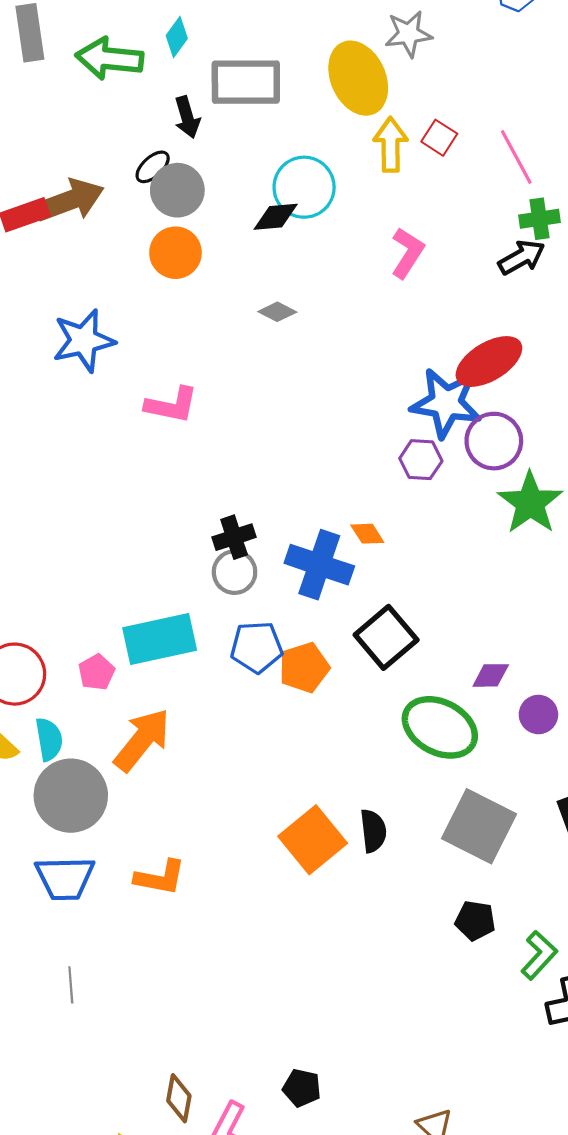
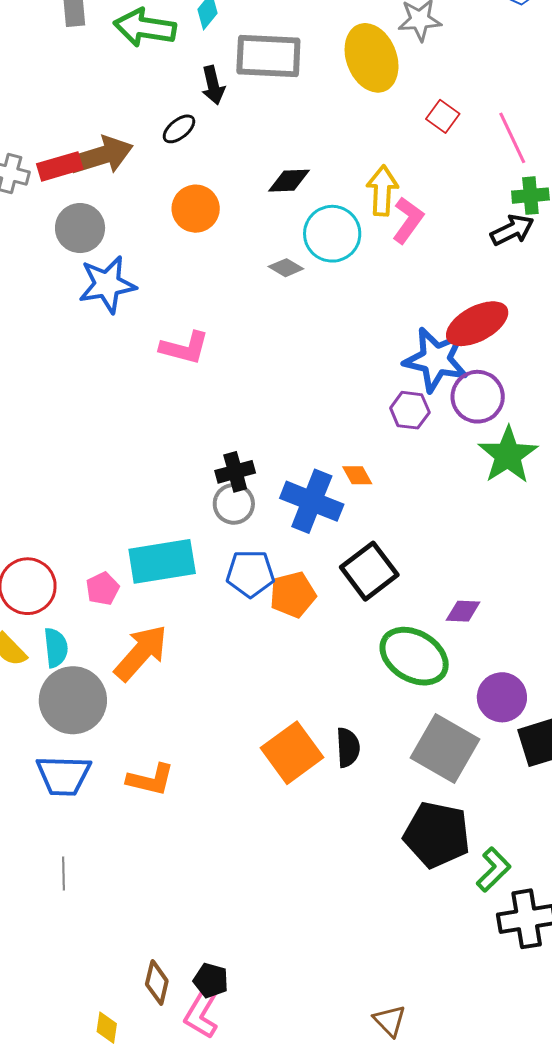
yellow arrow: (391, 145) -> (382, 191), moved
cyan circle: (304, 187) -> (332, 234), moved
gray circle: (177, 190) -> (80, 228), moved
purple circle: (538, 714) -> (502, 697), moved, size x1.4
black pentagon: (475, 921) -> (437, 835), size x1.8
black pentagon: (302, 1088) -> (211, 980), moved

